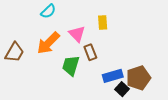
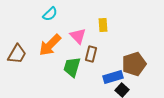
brown rectangle: (90, 52) -> (91, 54), turned 35
brown pentagon: (138, 78) -> (134, 64), moved

